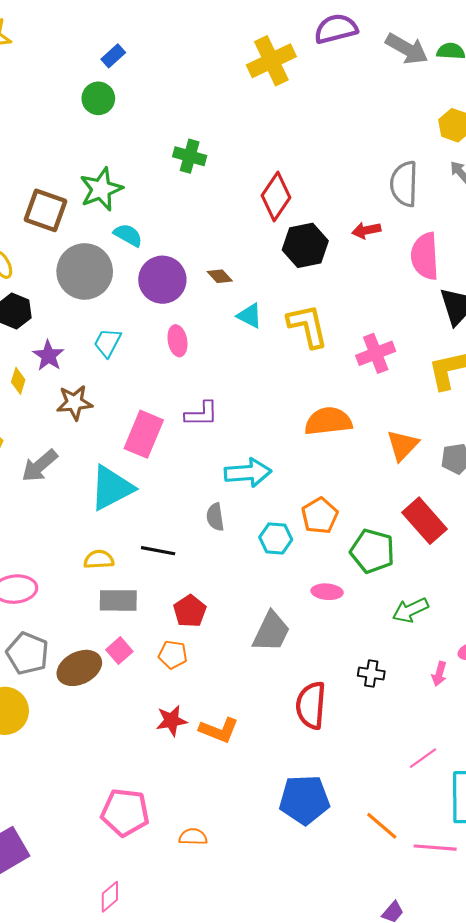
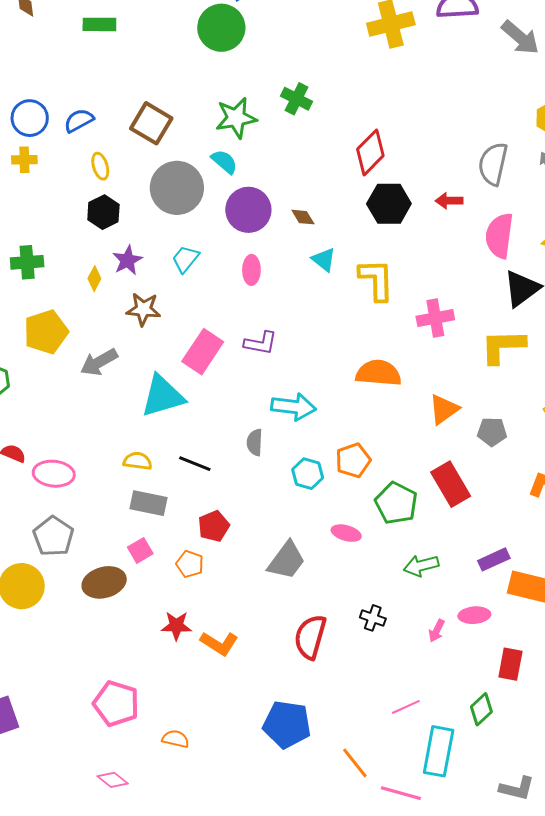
green circle: (98, 98) -> (221, 28), size x1.5
green star: (101, 189) -> (236, 118), moved
brown ellipse: (79, 668) -> (104, 582), moved
pink diamond: (110, 897) -> (113, 780), moved, turned 68

